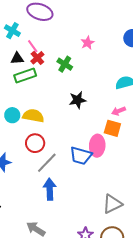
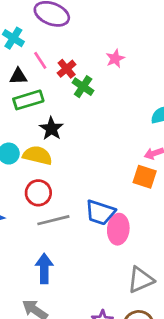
red cross: (37, 58) -> (67, 69), moved
black star: (78, 100) -> (51, 129), moved, turned -30
pink ellipse: (97, 146) -> (118, 229), moved
gray line: (47, 163) -> (53, 220), turned 30
blue arrow: (50, 189) -> (44, 268), moved

